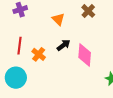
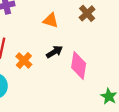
orange triangle: (58, 19) -> (51, 20), turned -32

